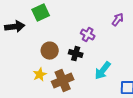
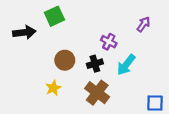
black cross: (76, 54) -> (95, 64), turned -32
cyan arrow: (103, 71) -> (126, 65), moved
brown cross: (63, 81) -> (97, 93), moved, turned -30

